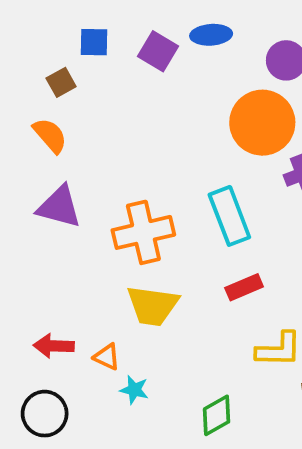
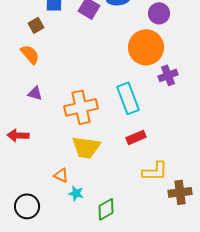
purple triangle: (59, 207) -> (35, 93), size x0.6
red arrow: (54, 346) -> (18, 135), moved
green diamond: (217, 415) -> (106, 209), moved

